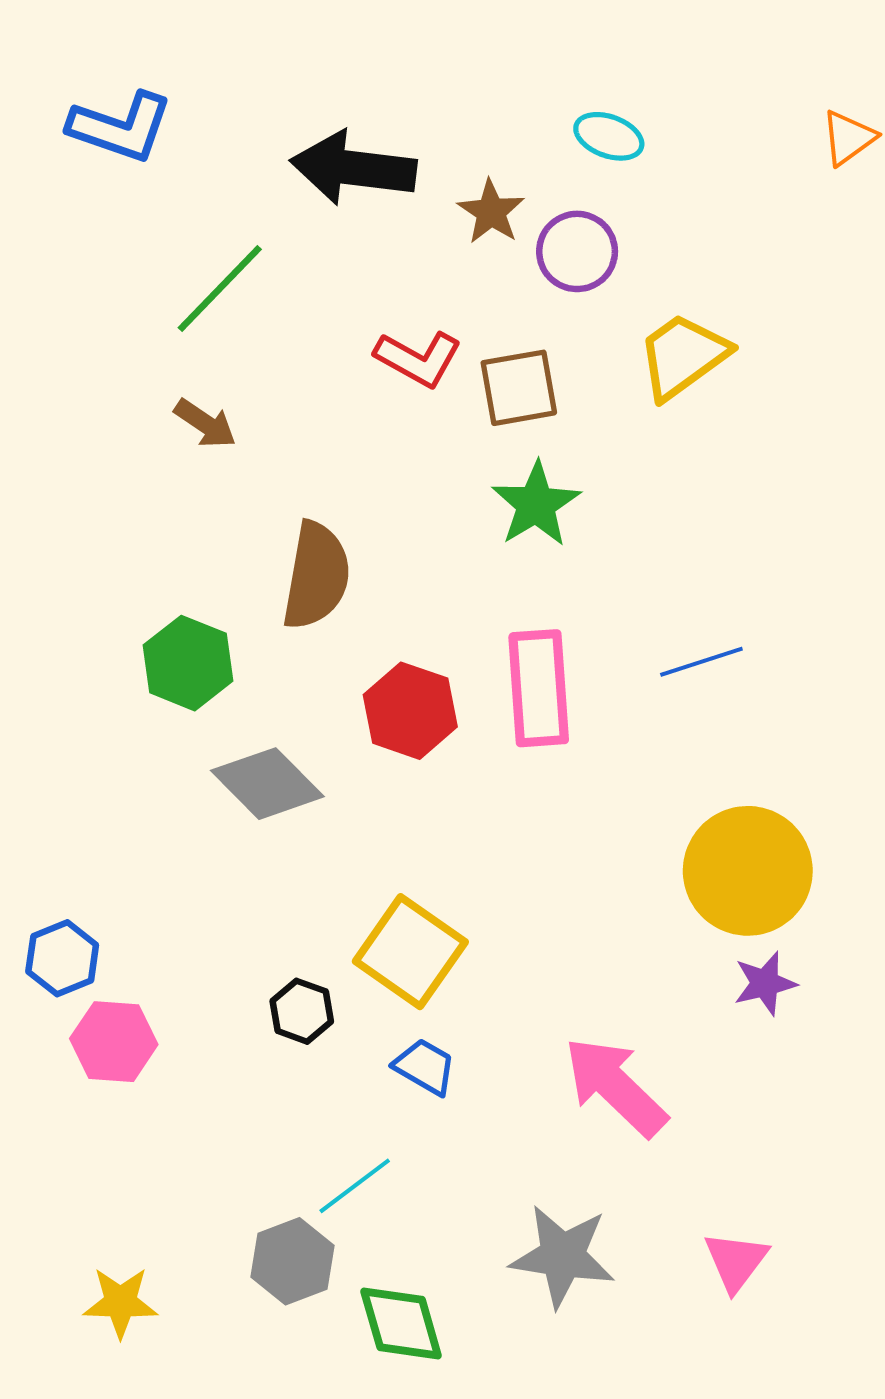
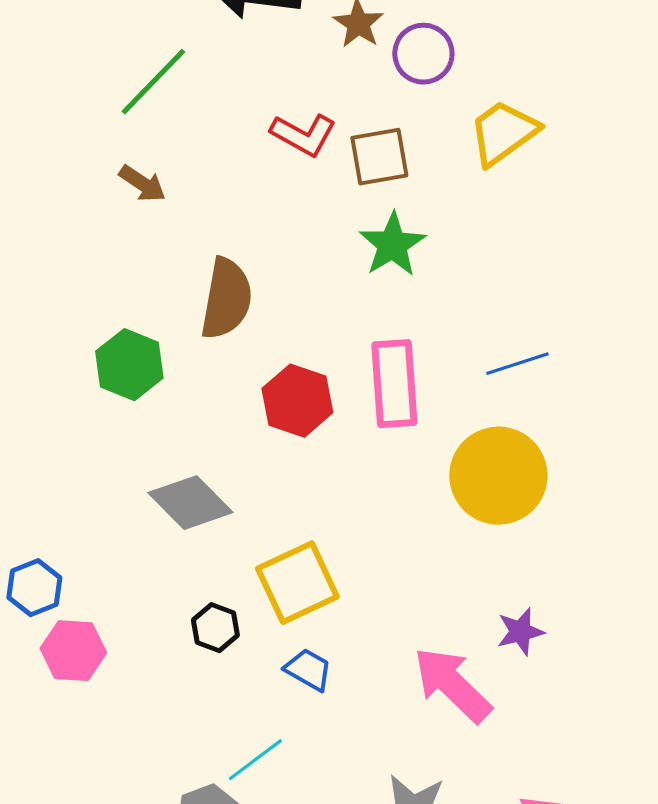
gray diamond: (267, 784) -> (190, 503), moved
yellow circle: (748, 871) -> (498, 476), moved
yellow square: (410, 952) -> (297, 583), turned 30
purple star: (765, 983) -> (520, 632), moved

